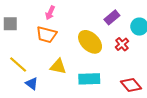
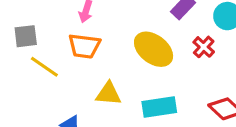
yellow line: (18, 65) -> (44, 67), moved

